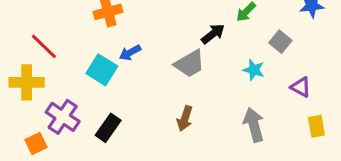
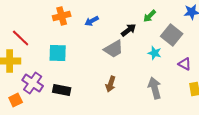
gray square: (280, 42) -> (172, 35), size x1.5
blue arrow: (130, 53) -> (92, 21), moved
cyan square: (102, 70) -> (58, 53), turned -30
black rectangle: (108, 128) -> (62, 90), turned 66

